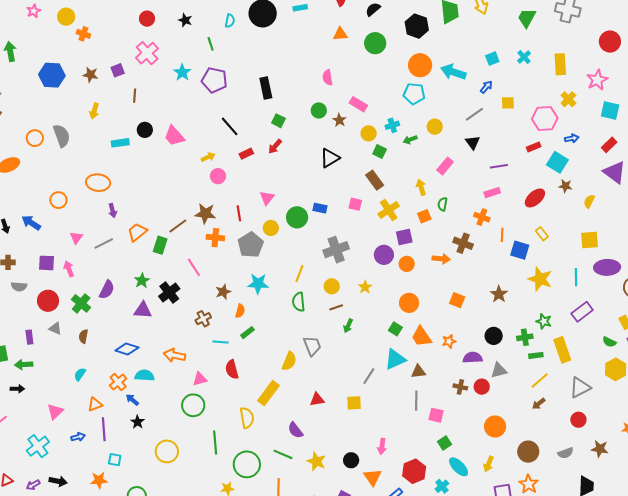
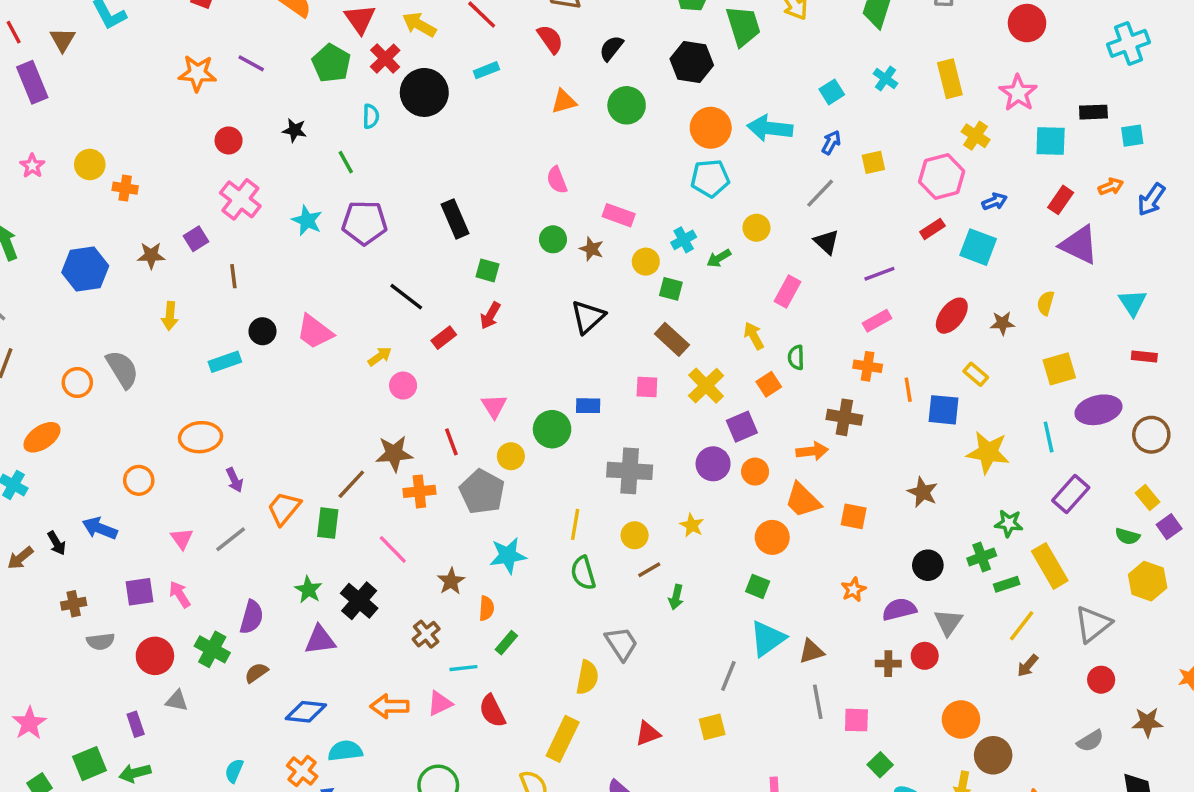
brown star: (565, 186) -> (1002, 323), moved
gray cross: (336, 250) -> (630, 471), turned 35
brown semicircle: (83, 336) -> (256, 673), moved, turned 56
orange trapezoid: (421, 336) -> (803, 500), moved
gray triangle: (499, 370) -> (948, 622), turned -30
pink triangle: (200, 379) -> (440, 703), moved
brown circle: (528, 452) -> (993, 755), moved

